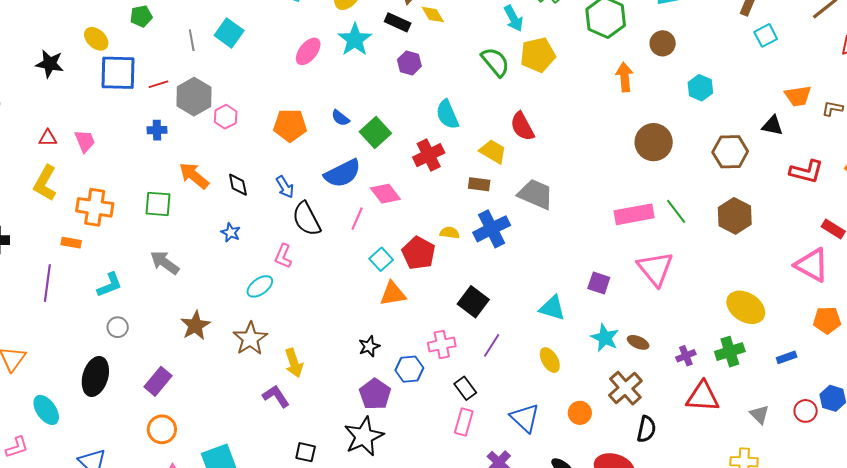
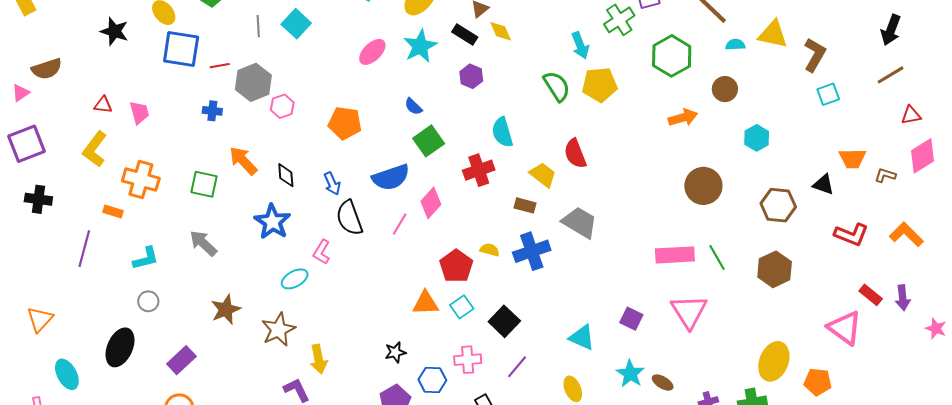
orange arrow: (625, 77) -> (683, 118), turned 72
blue semicircle: (340, 118) -> (413, 106), moved
pink diamond: (385, 194) -> (431, 203), turned 72
blue star: (231, 232) -> (272, 222), size x1.8
cyan square: (381, 259) -> (462, 307), moved
yellow ellipse: (746, 307) -> (774, 361), turned 72
orange pentagon: (827, 320) -> (818, 382), moved

